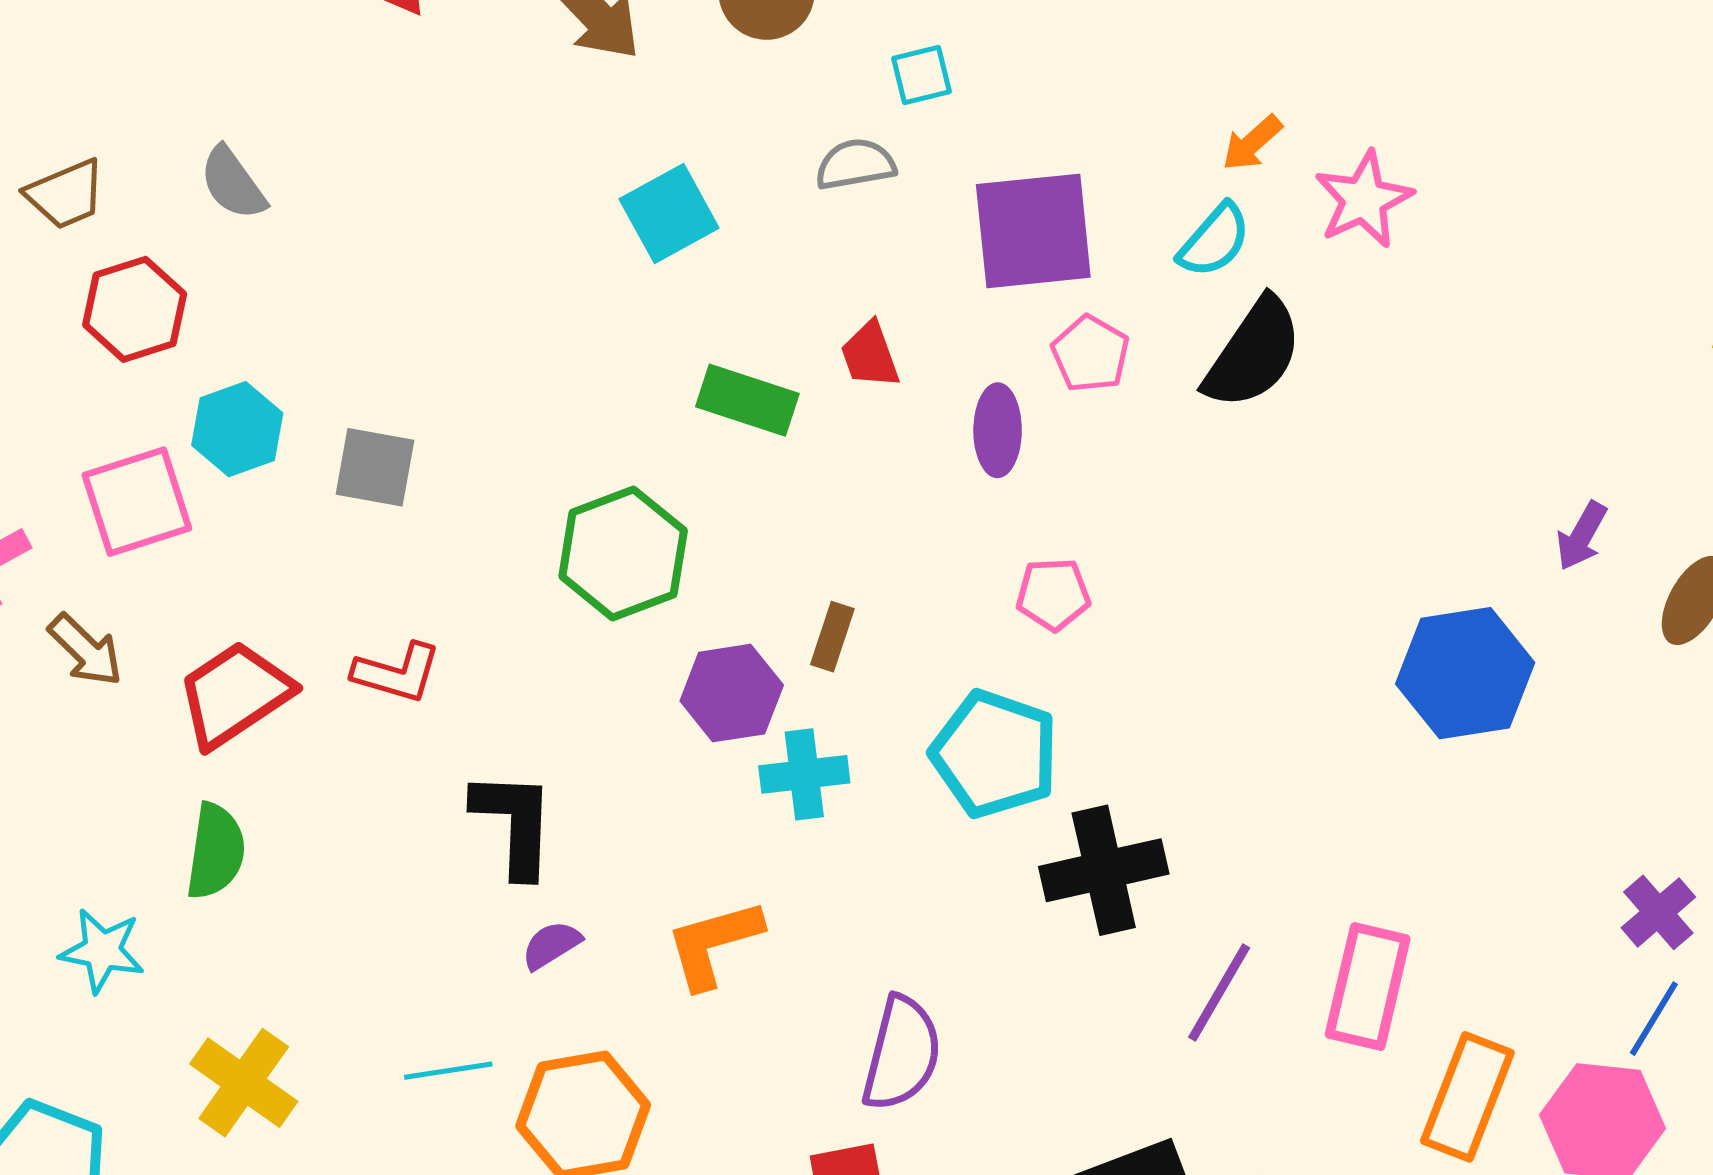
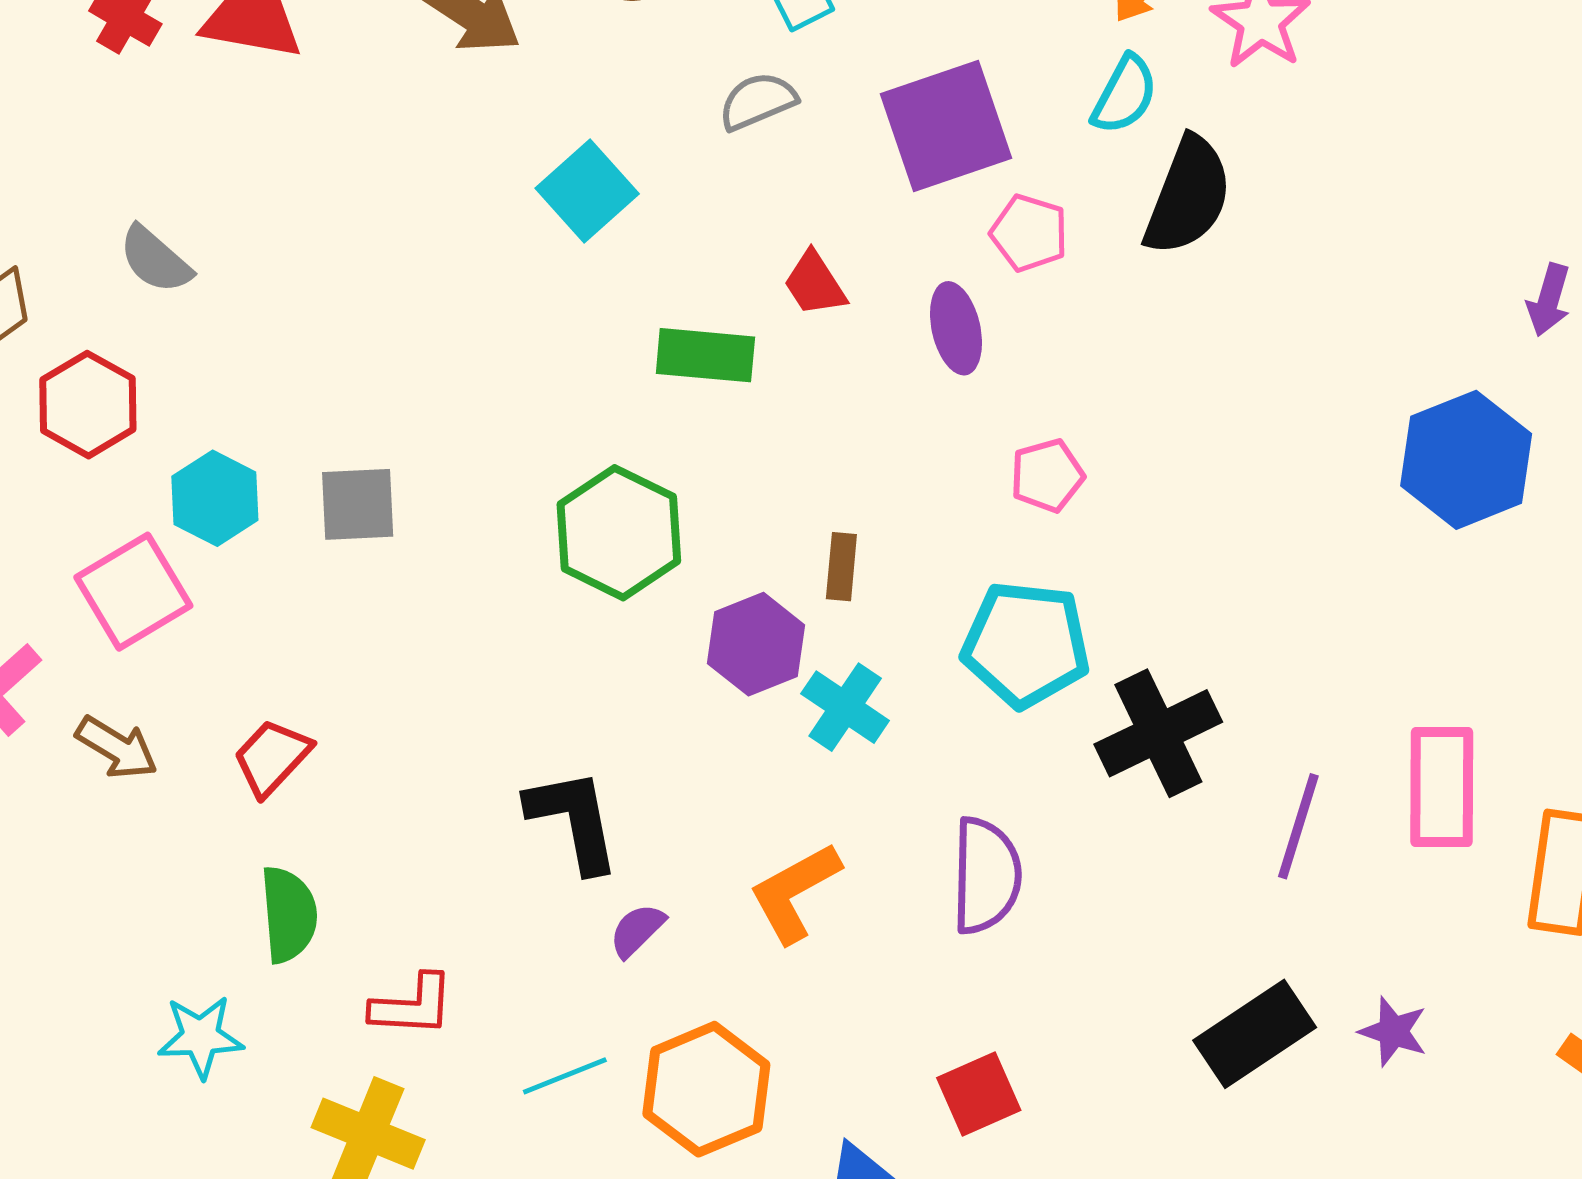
red L-shape: (397, 673) -> (412, 1005), moved
red trapezoid: (235, 694) -> (272, 757), size x0.7
cyan cross: (804, 774) -> (845, 707), turned -36
purple semicircle: (902, 1054) -> (986, 876), moved

